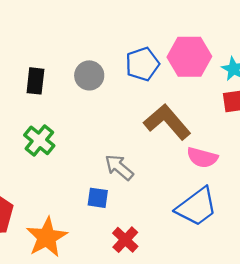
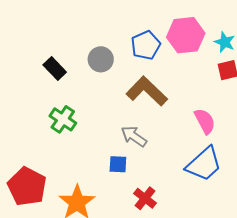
black rectangle: (35, 81) -> (55, 68), turned -45
brown L-shape: (167, 122) -> (147, 91), moved
pink semicircle: (202, 158) -> (205, 121), turned -128

